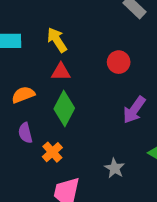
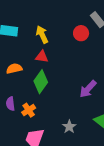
red circle: (119, 62) -> (81, 33), moved
purple semicircle: (25, 133) -> (10, 104), moved

